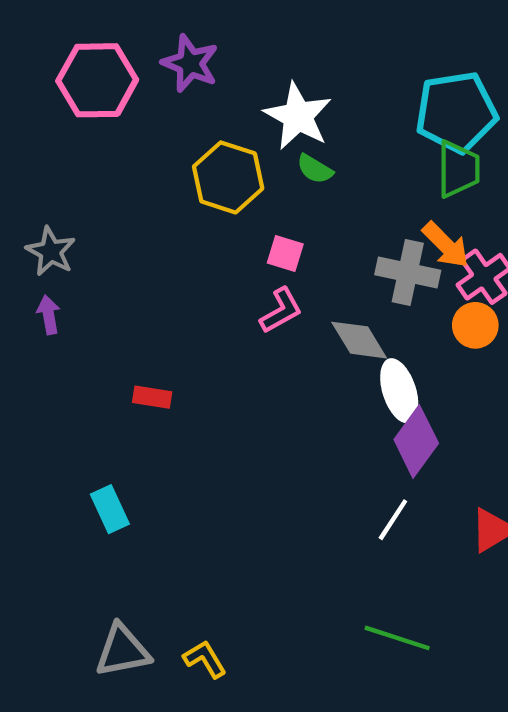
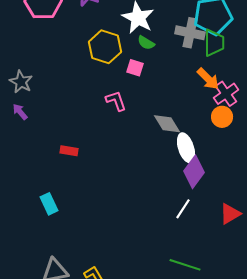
pink square: (285, 253) -> (135, 68), moved
gray cross: (408, 272) -> (190, 33), moved
pink L-shape: (281, 311) -> (116, 101), moved, turned -80
purple arrow: (49, 315) -> (20, 112), turned -30

